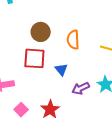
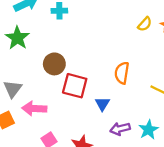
brown circle: (41, 32) -> (54, 64), moved

